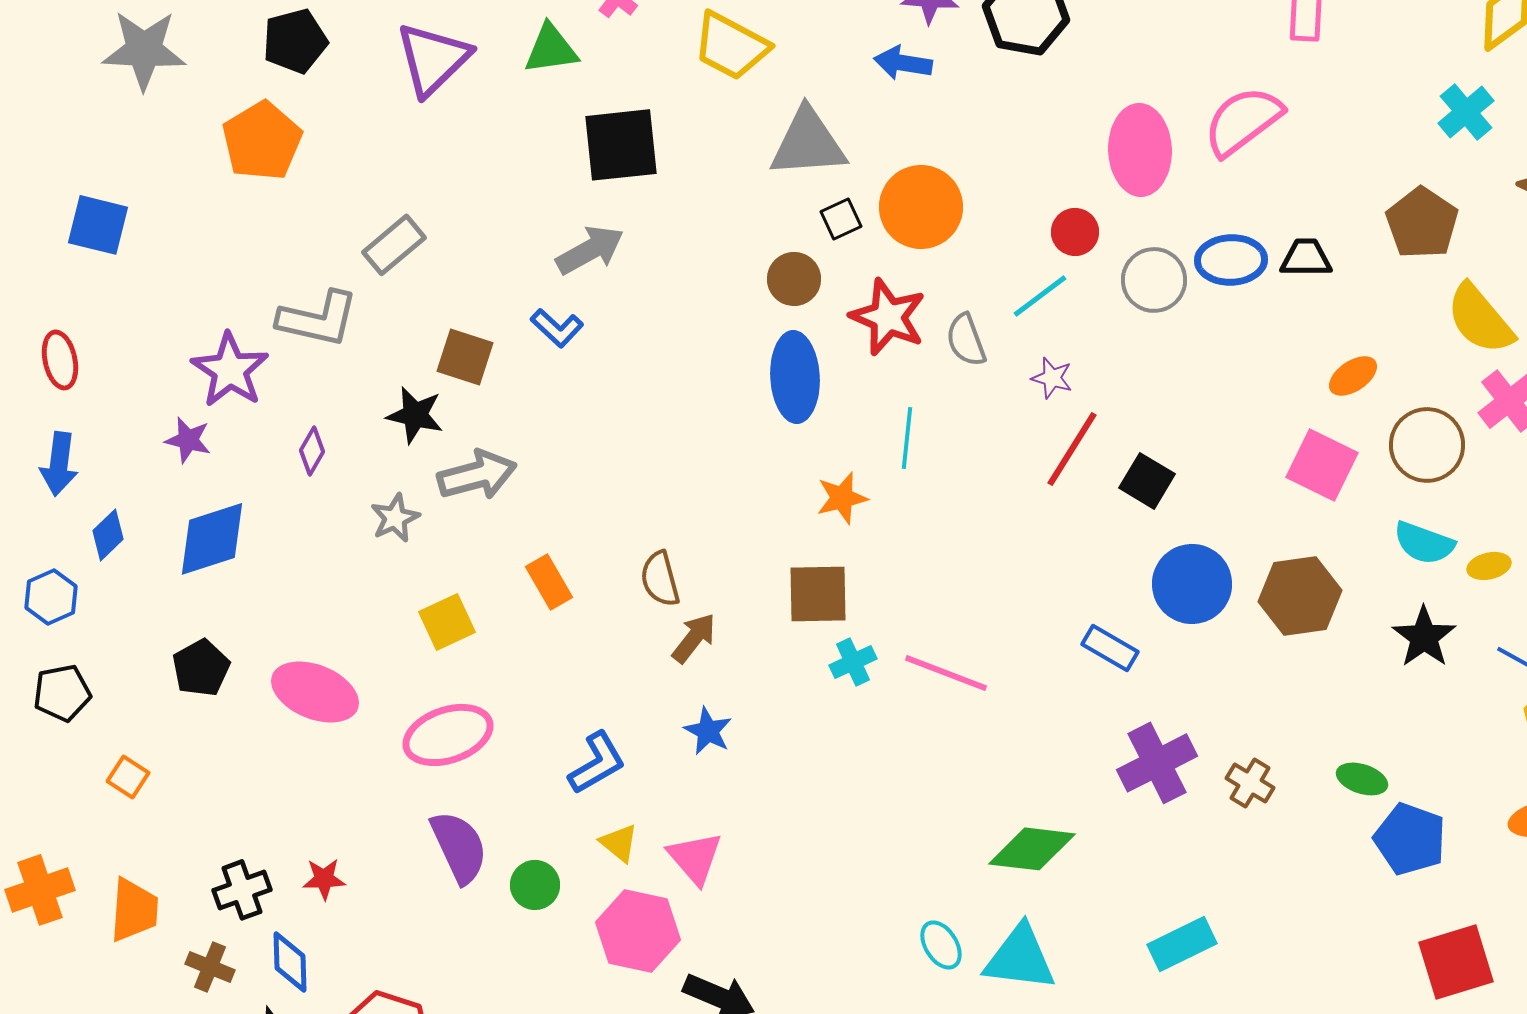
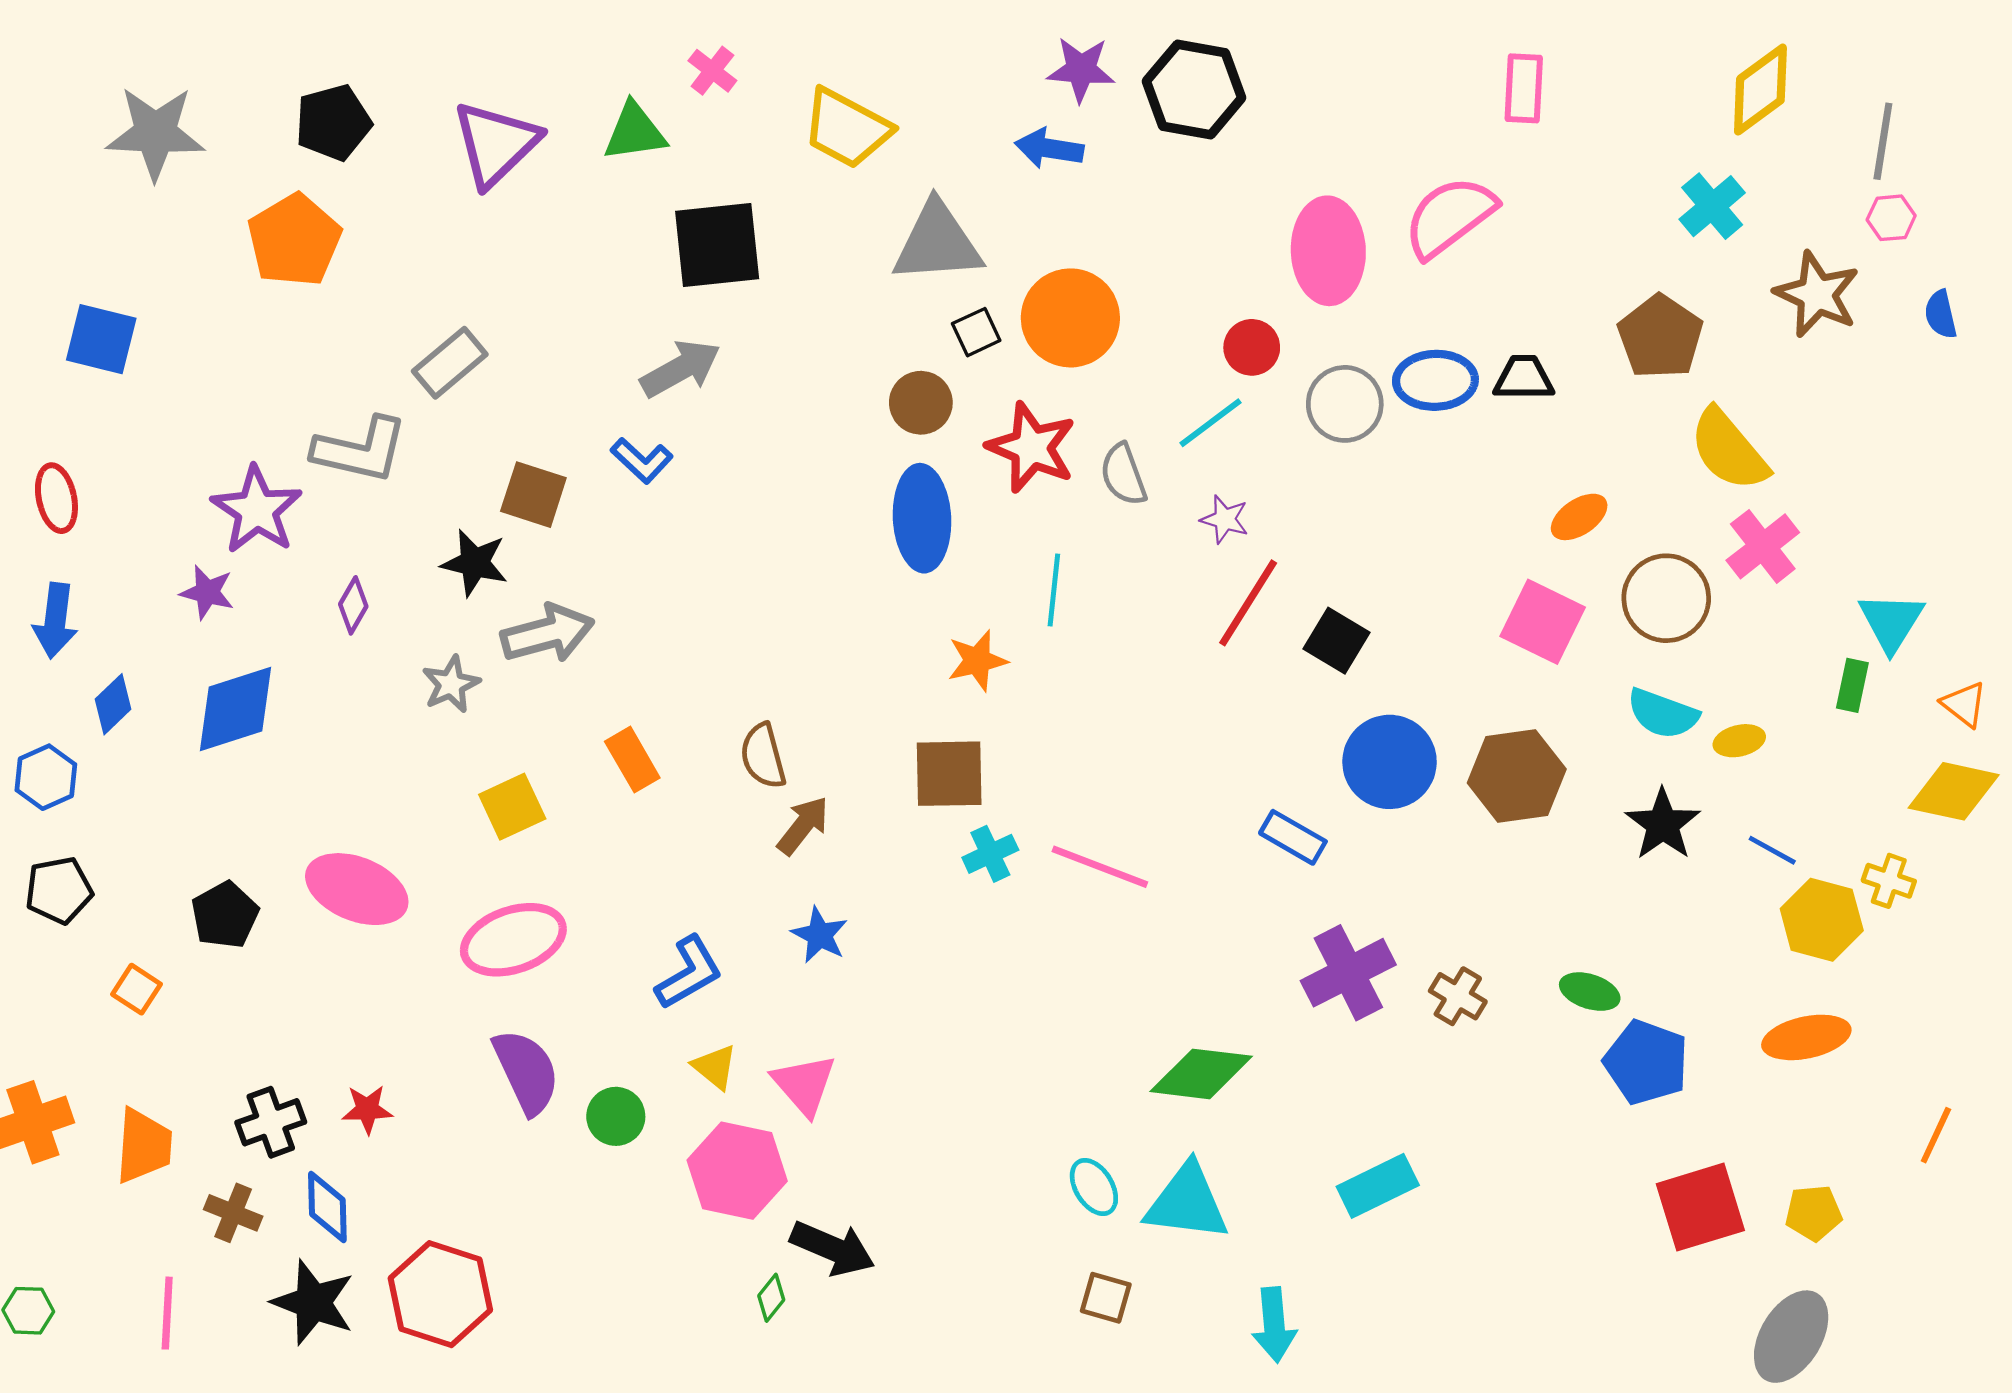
black pentagon: (201, 668) -> (225, 915), moved

